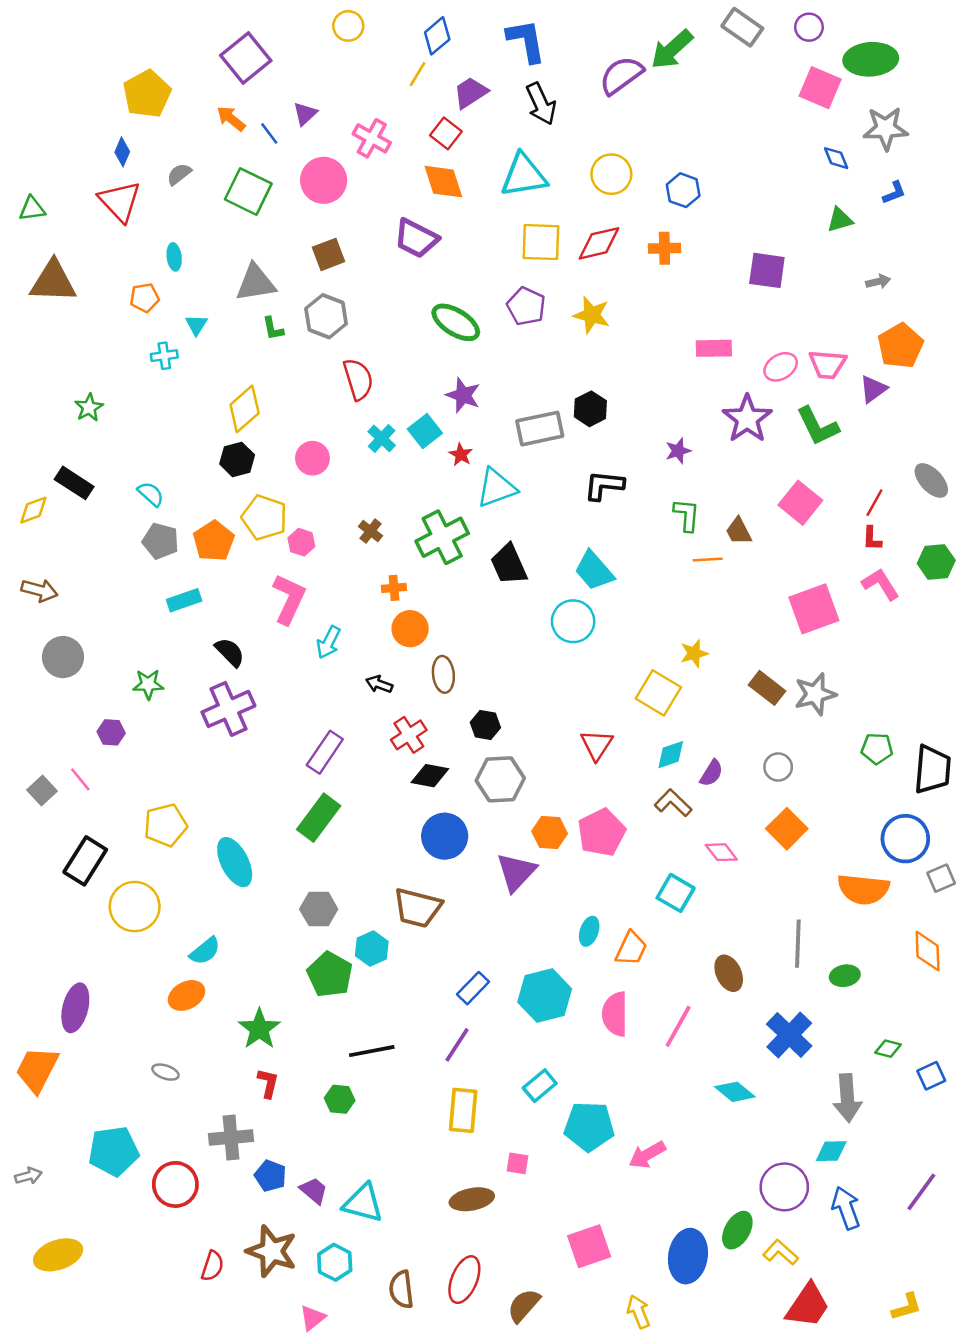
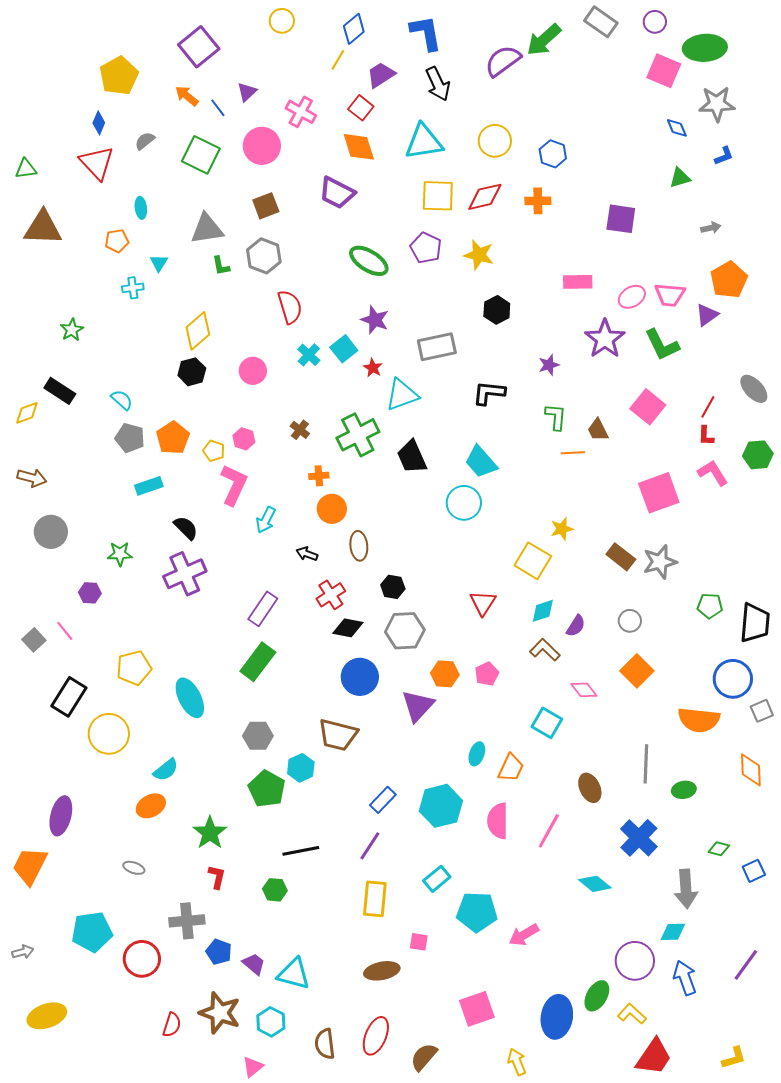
black hexagon: (590, 409) -> (497, 310), moved
yellow pentagon: (264, 518) -> (214, 451), moved, size x0.6
pink pentagon: (601, 832) -> (487, 674), size x0.6

